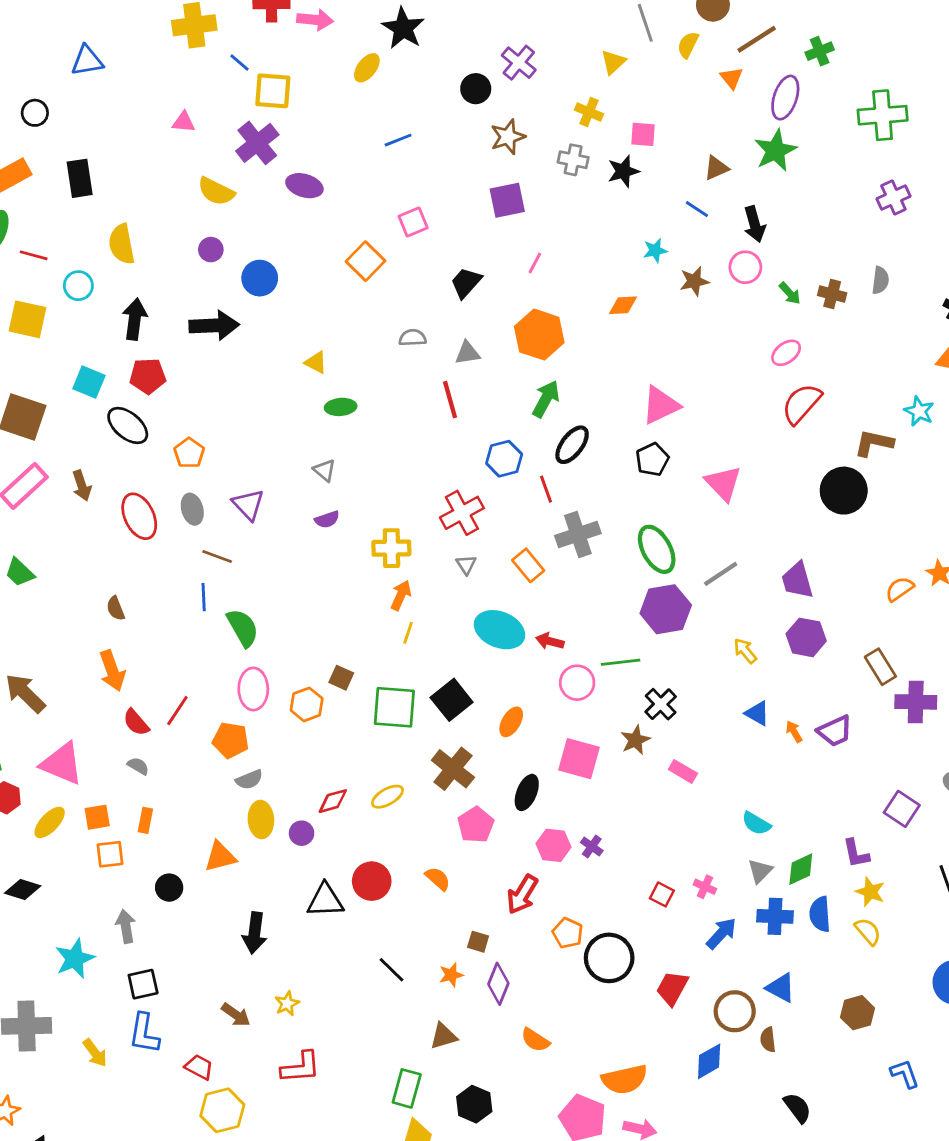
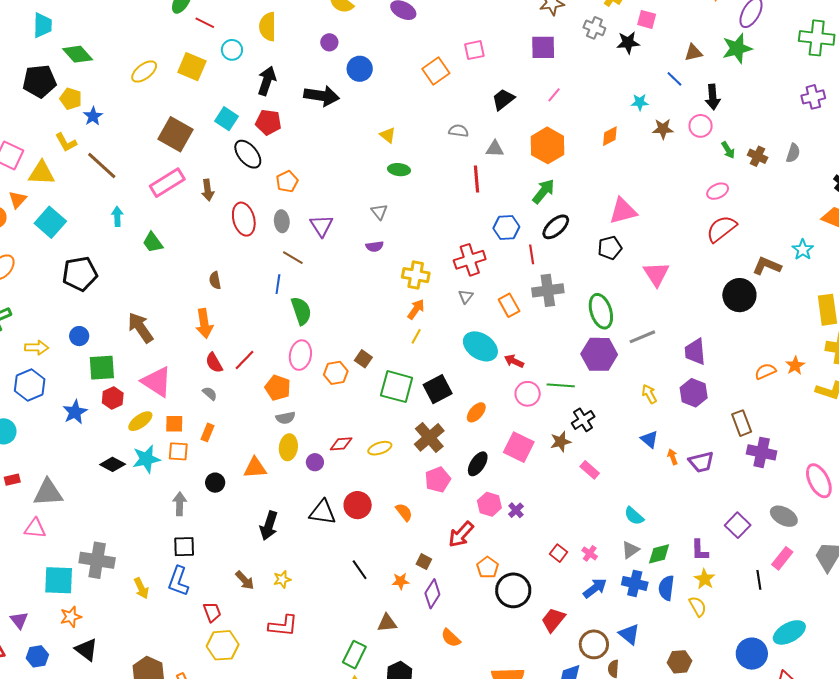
orange diamond: (623, 305) -> (610, 136), turned -35
cyan star: (75, 959) -> (146, 459), moved
red trapezoid: (199, 1067) -> (212, 612), turned 30

